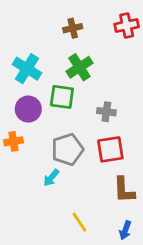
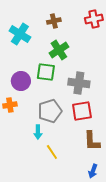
cyan cross: (27, 69) -> (20, 34), moved
gray cross: (106, 112) -> (79, 83), size x1.5
cyan arrow: (51, 178) -> (38, 132), turned -40
yellow line: (79, 222) -> (52, 152), moved

